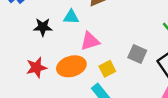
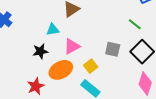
black star: (43, 27) -> (40, 51), moved
red star: (36, 68) -> (36, 86), moved

